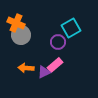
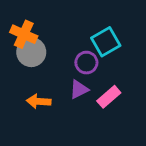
pink rectangle: (55, 65) -> (109, 97), moved
purple triangle: (44, 72) -> (79, 89), moved

